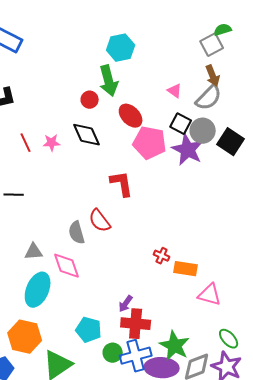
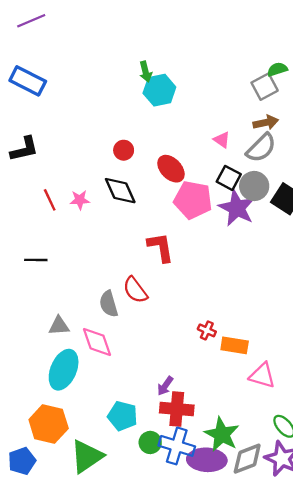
brown arrow: (213, 76) -> (266, 122), turned -80
green arrow: (109, 81) -> (146, 72), moved, size x0.6
blue cross: (136, 356) -> (177, 446), turned 32

